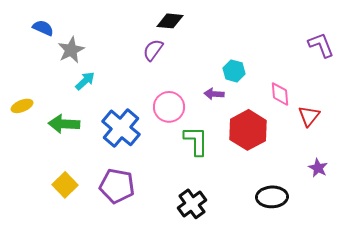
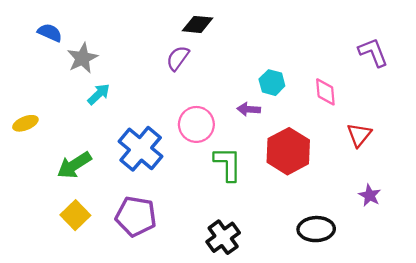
pink diamond: (280, 94) -> (325, 92), moved
green arrow: (64, 124) -> (74, 165), moved, turned -36

